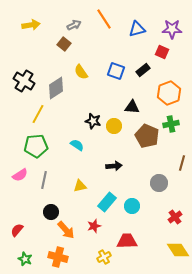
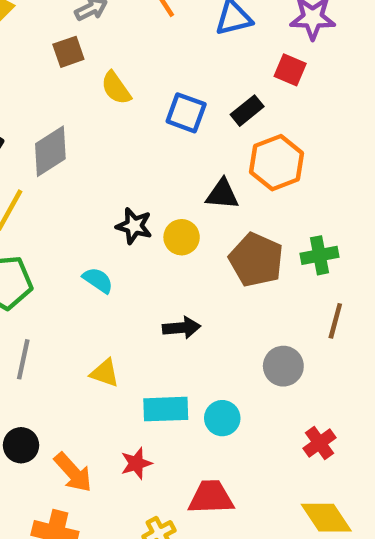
brown square: (64, 44) -> (68, 52), turned 32
yellow semicircle: (81, 72) -> (116, 88), moved
orange hexagon: (169, 93) -> (277, 163), moved
green cross: (171, 124) -> (319, 255), moved
yellow triangle: (80, 186) -> (105, 373), turned 32
cyan rectangle: (107, 202) -> (166, 409), turned 48
black circle: (51, 212) -> (21, 445), moved

